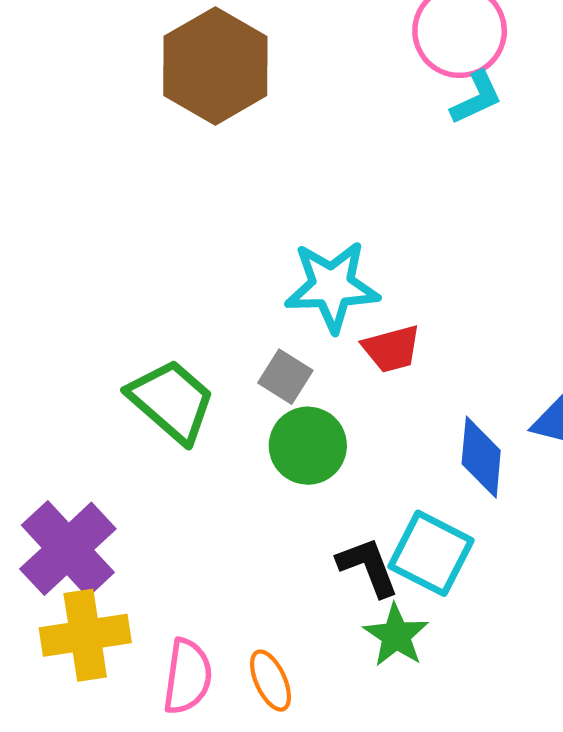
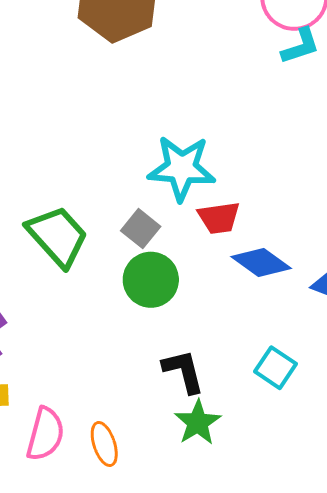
blue diamond: (481, 457) -> (261, 262), moved, turned -66
cyan square: (431, 553) -> (275, 368), moved, size x0.7

